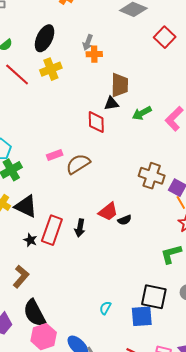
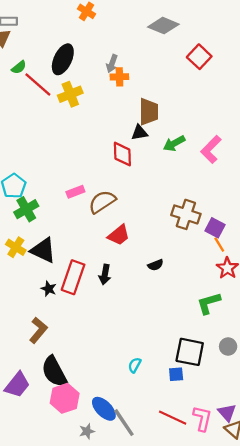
red line: (17, 75) -> (38, 84), moved
red trapezoid: (108, 212) -> (119, 235), moved
blue square: (142, 316) -> (176, 374), size x0.6

